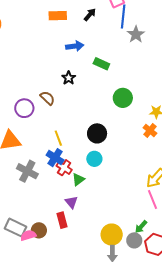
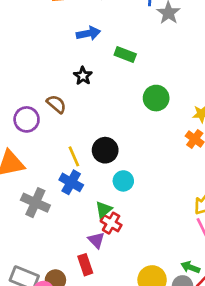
black circle: (97, 133) -> (105, 150), moved
red cross: (64, 168) -> (111, 223), moved
green arrow: (141, 227) -> (190, 267), turned 72

